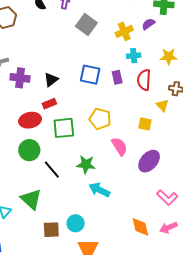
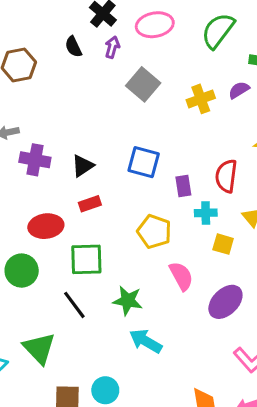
cyan cross: (134, 56) -> (206, 213), moved
purple rectangle: (117, 77) -> (183, 186), moved
red rectangle: (49, 104) -> (90, 204), moved
green square: (64, 128) -> (86, 259), moved
green circle: (29, 150) -> (22, 271), moved

